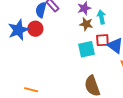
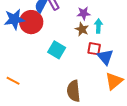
red circle: (35, 29) -> (31, 22), size x1.5
cyan square: (86, 49) -> (57, 50), moved, turned 30

